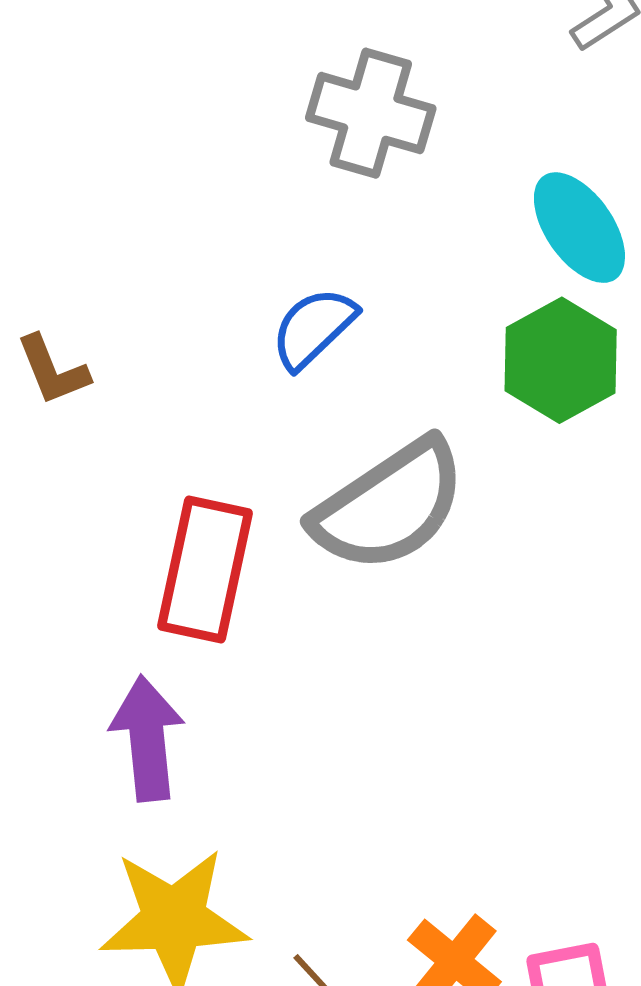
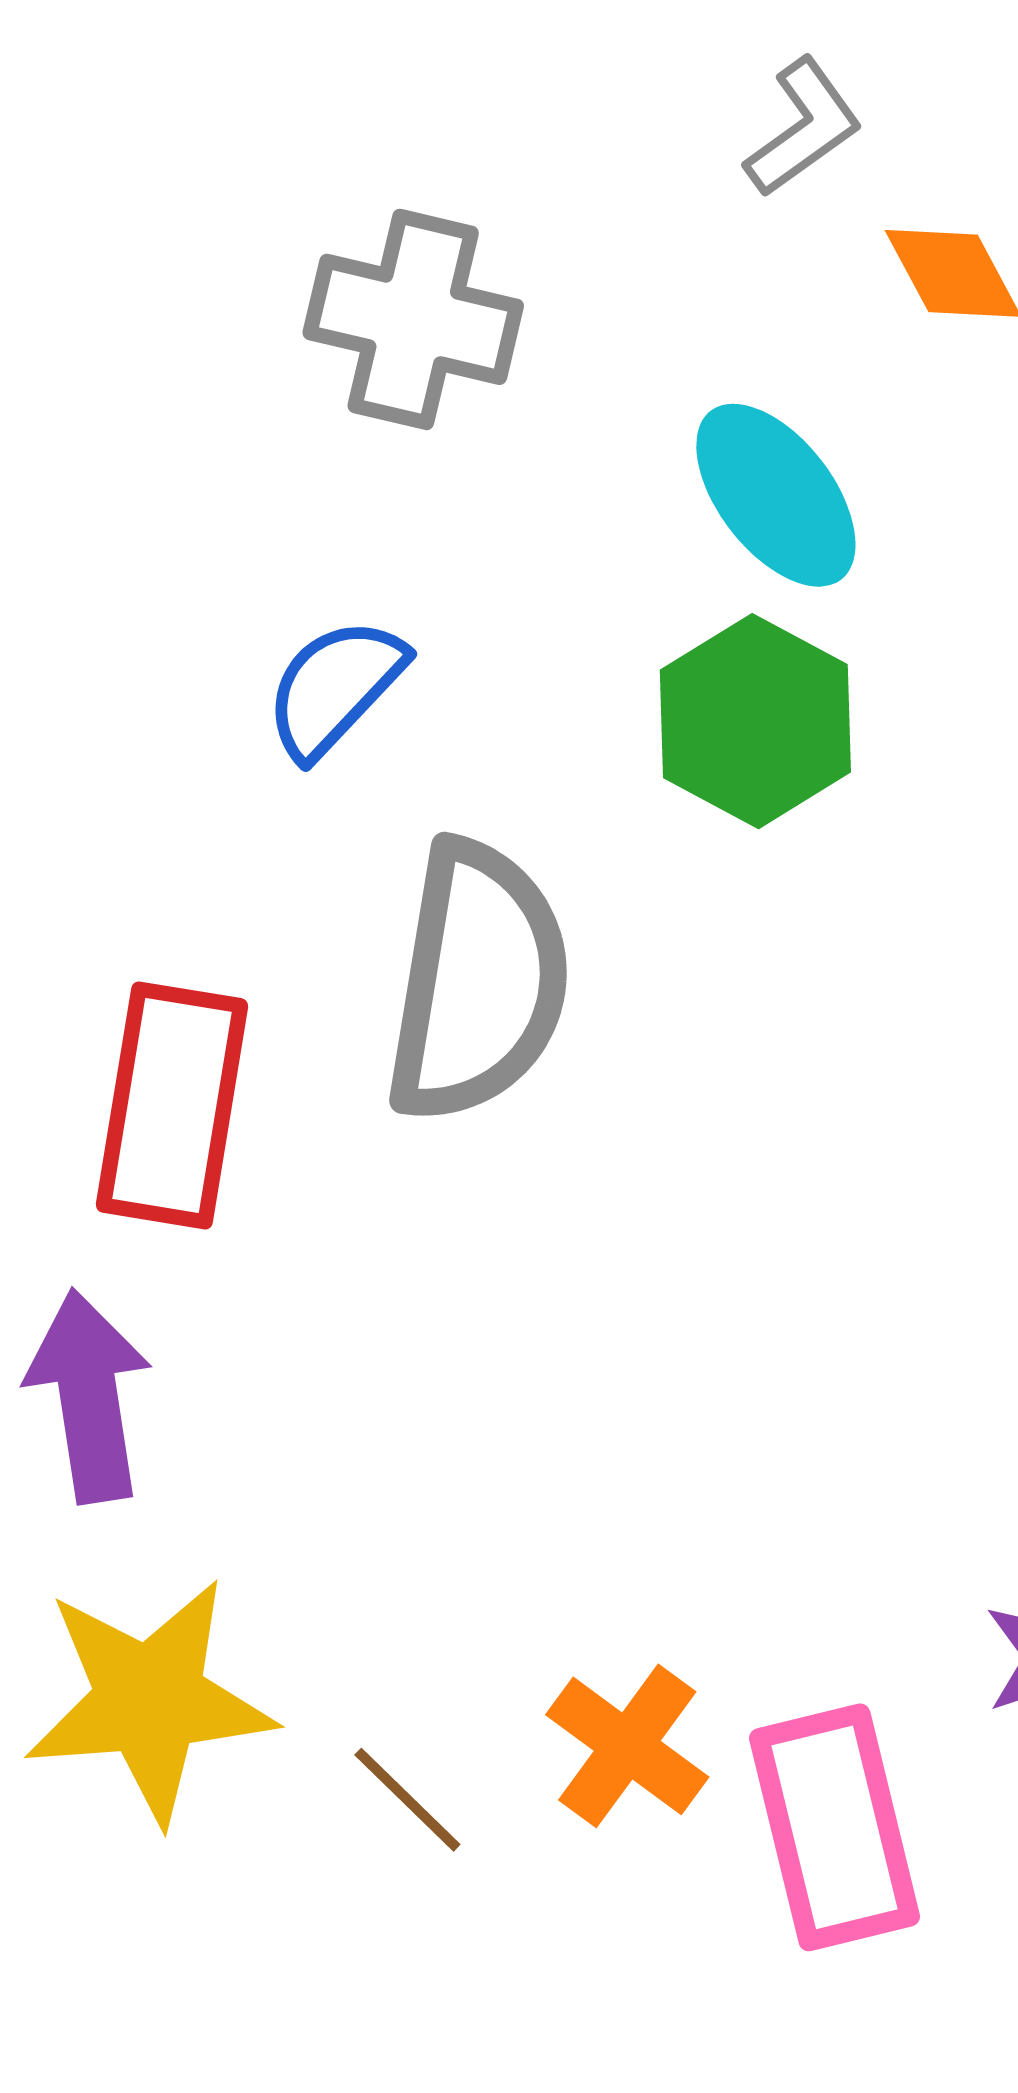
gray semicircle: (389, 506) -> (478, 982), turned -44

